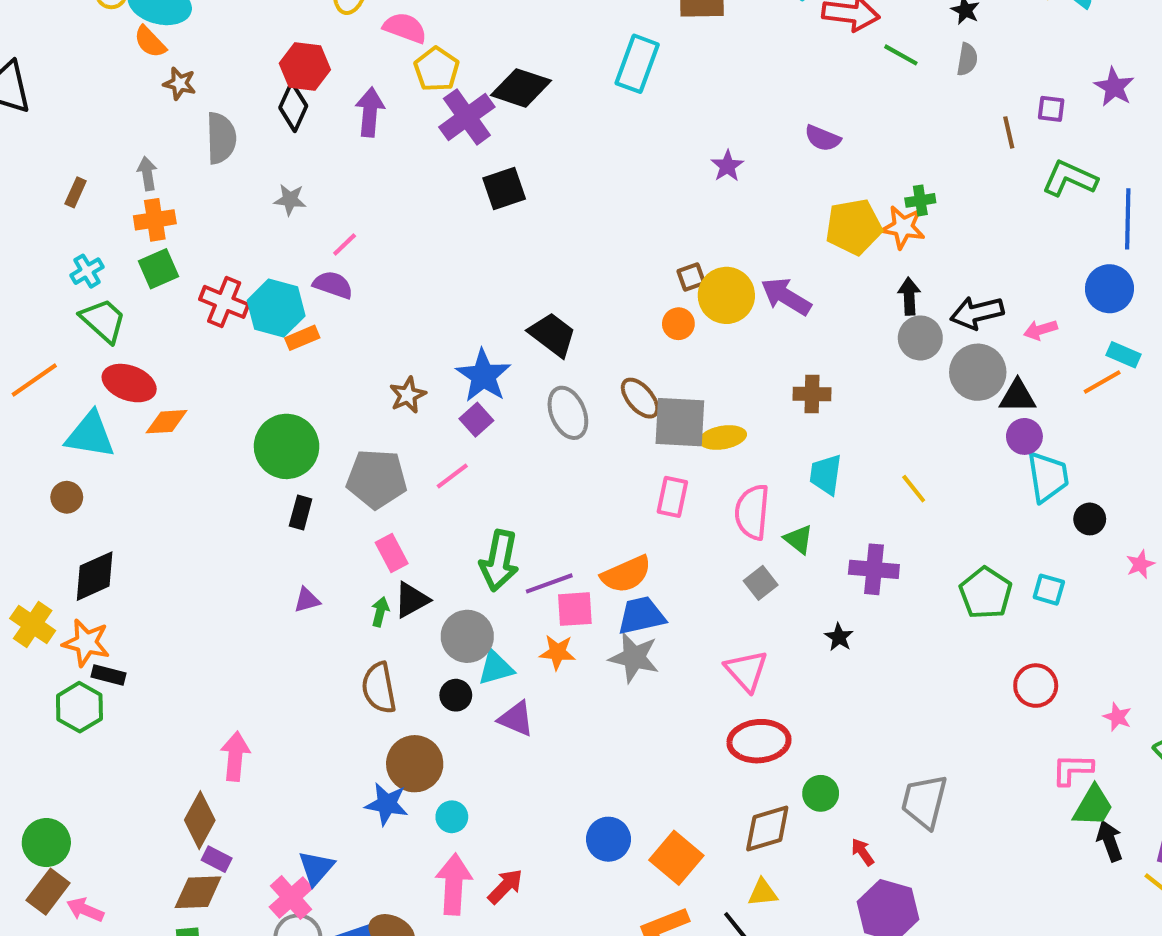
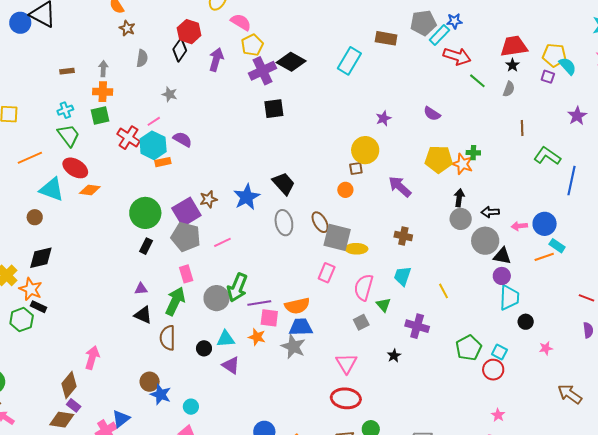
purple square: (1051, 109) -> (548, 77), moved
gray semicircle: (221, 138) -> (142, 58), size x0.7
brown rectangle: (76, 192) -> (67, 71), turned 48
pink line: (345, 244) -> (154, 121), moved
blue circle: (1109, 289) -> (545, 224), moved
yellow circle: (726, 295) -> (365, 150), moved
black arrow: (977, 313) -> (490, 212), size x0.7
purple square: (476, 420) -> (186, 212), moved, size x1.8
black triangle: (412, 600) -> (143, 315), moved, turned 42
green arrow: (380, 612) -> (175, 301), size x2.0
gray circle: (467, 636) -> (217, 298), moved
red circle: (1036, 686) -> (493, 370), moved
pink star: (1117, 717) -> (498, 415), moved
brown circle: (415, 764) -> (150, 382), moved, size x0.7

